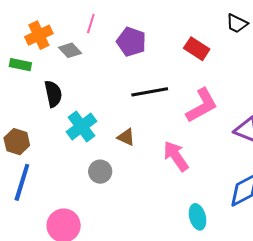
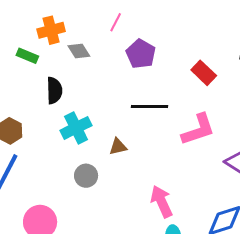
pink line: (91, 24) -> (116, 22), moved
brown triangle: (126, 137) -> (118, 147), turned -48
pink arrow: (176, 156) -> (162, 201), moved

